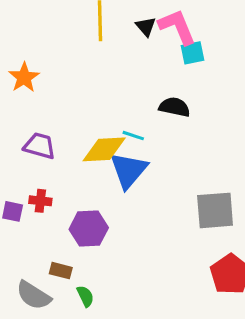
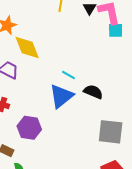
black semicircle: (174, 107) -> (93, 92), moved
yellow diamond: (104, 149) -> (27, 48), moved, turned 60

